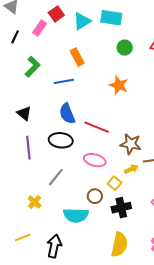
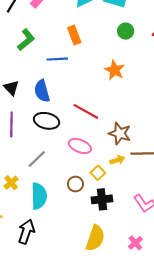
blue semicircle: (67, 114) -> (42, 91), moved
cyan semicircle: (76, 215) -> (39, 196), moved, turned -100

